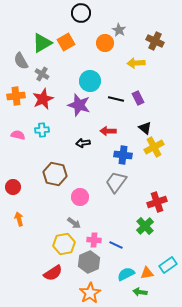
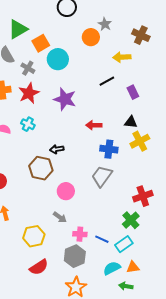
orange square: (66, 42) -> (41, 43), moved
green triangle: (42, 43) -> (18, 29), moved
cyan circle: (90, 81) -> (58, 59), moved
purple rectangle: (138, 98) -> (133, 92), moved
black line: (116, 99) -> (107, 81), moved, turned -42
black triangle: (145, 128) -> (131, 122), turned -32
cyan cross: (42, 130) -> (28, 124), turned 32
black arrow: (83, 143) -> (57, 149), moved
yellow hexagon: (64, 244) -> (34, 236), moved
cyan rectangle: (168, 265) -> (124, 244), moved

